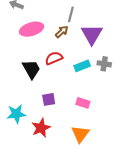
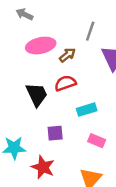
brown arrow: (62, 32) -> (67, 55), moved
cyan rectangle: (82, 66) -> (87, 110), moved
red star: (41, 128) -> (43, 167), turned -30

